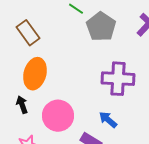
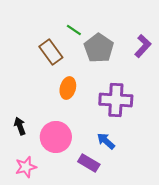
brown rectangle: (28, 33) -> (51, 52), moved
orange ellipse: (35, 74) -> (68, 88), moved, size x0.7

